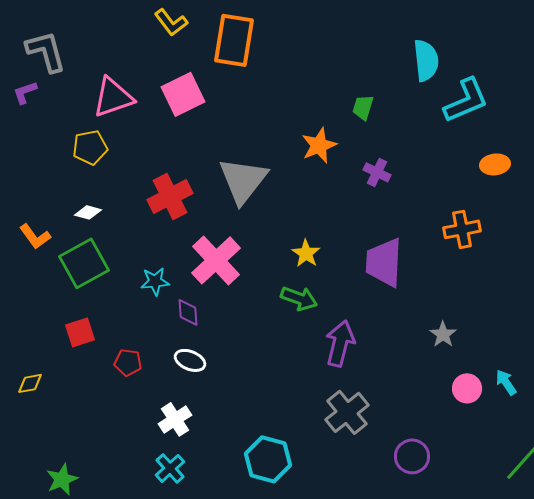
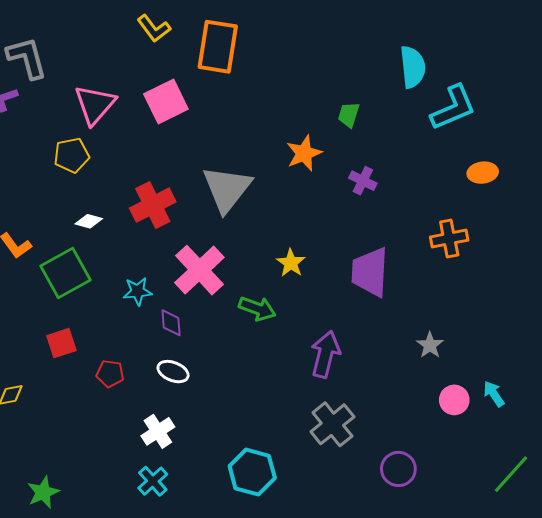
pink triangle: (113, 97) -> (95, 105), turned -30
white diamond: (88, 212) -> (89, 221), moved
green arrow: (299, 298) -> (257, 309), moved

